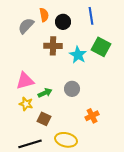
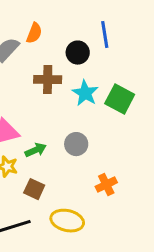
orange semicircle: (44, 15) -> (34, 33), turned 32
black circle: (63, 22) -> (78, 53), moved
green square: (101, 47) -> (120, 99), moved

